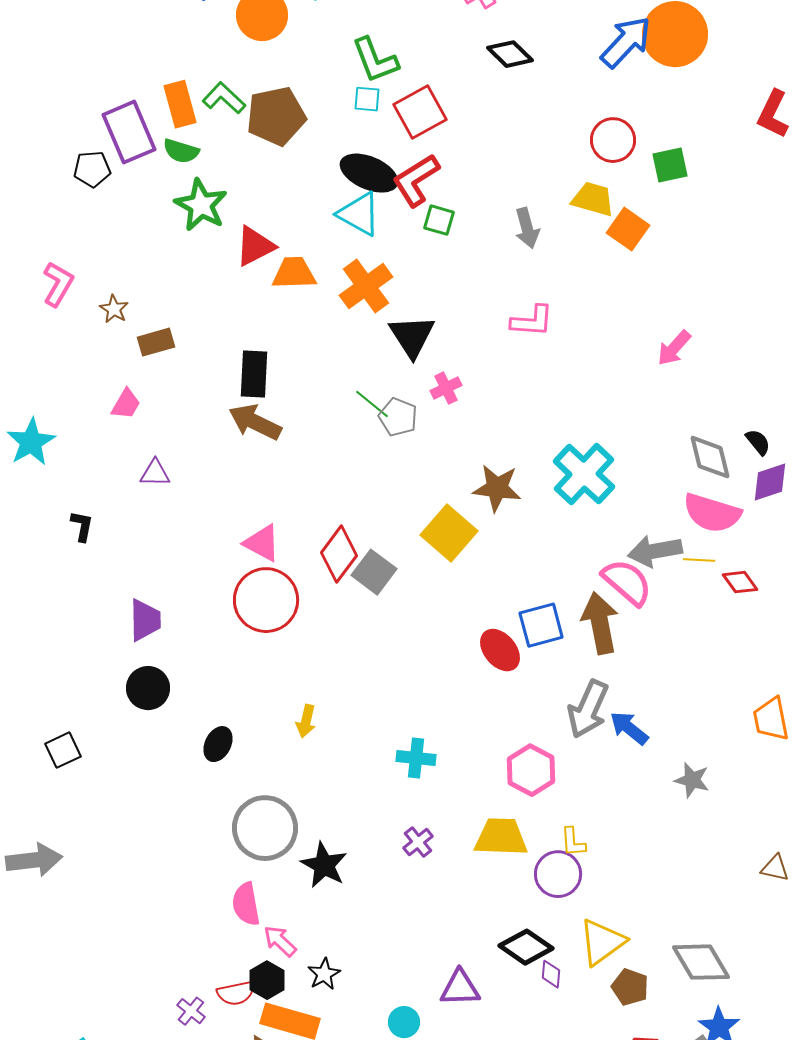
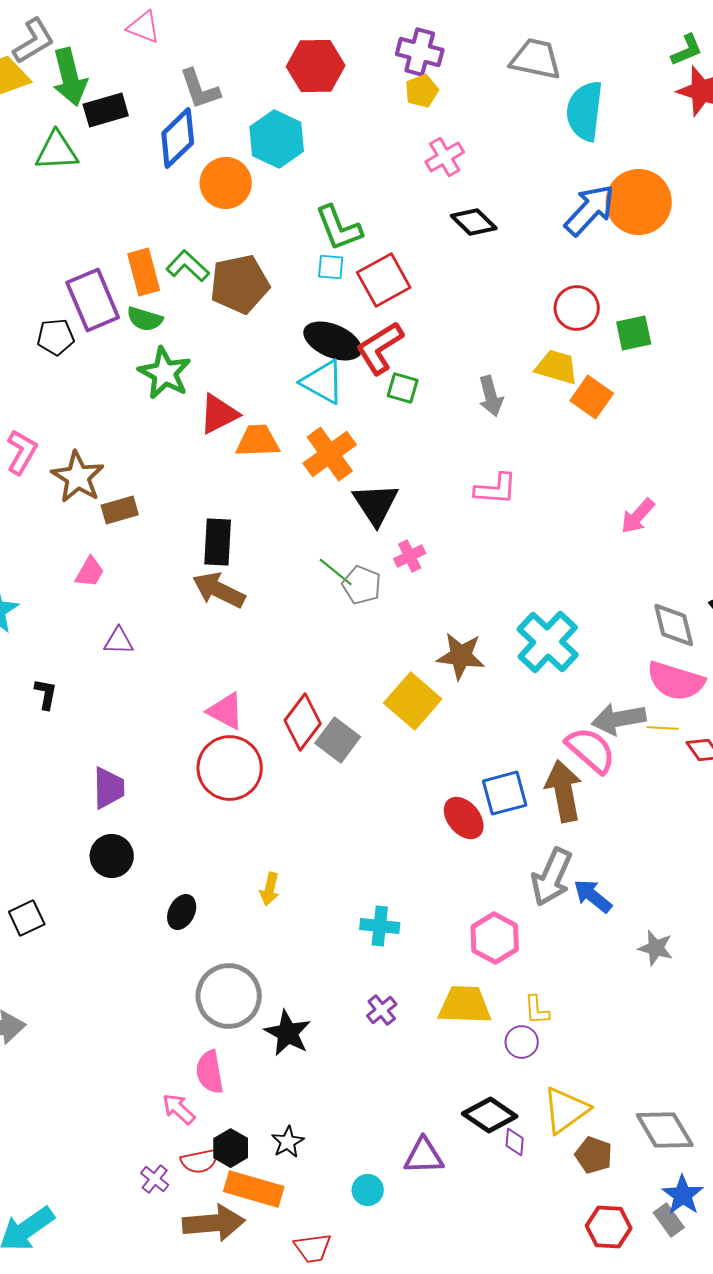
brown star: (114, 309) -> (78, 477), size x1.8
purple circle: (558, 874) -> (522, 1042), size x0.7
pink arrow: (280, 941) -> (179, 1109), moved

